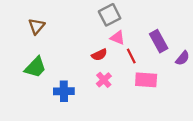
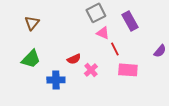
purple rectangle: (159, 41) -> (130, 21), moved
red semicircle: (99, 55) -> (74, 59), moved

